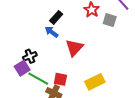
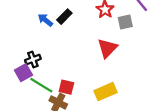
gray square: (110, 20) -> (125, 22), turned -32
blue arrow: (52, 32) -> (45, 20), moved
red triangle: (74, 48) -> (107, 48), moved

